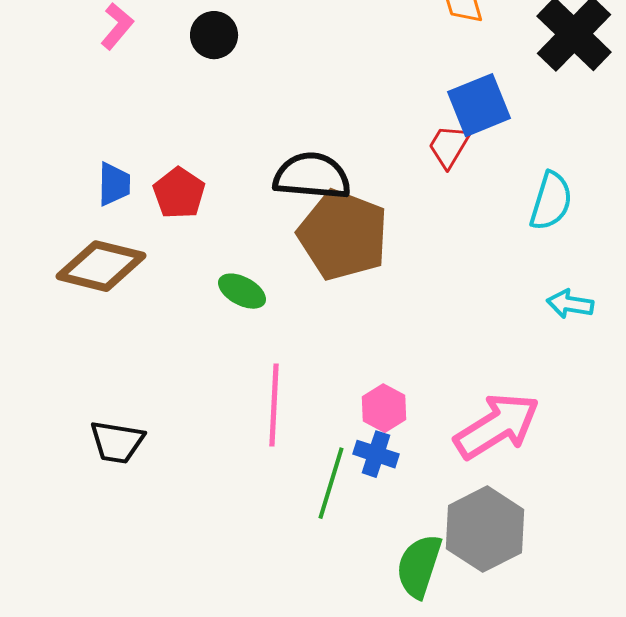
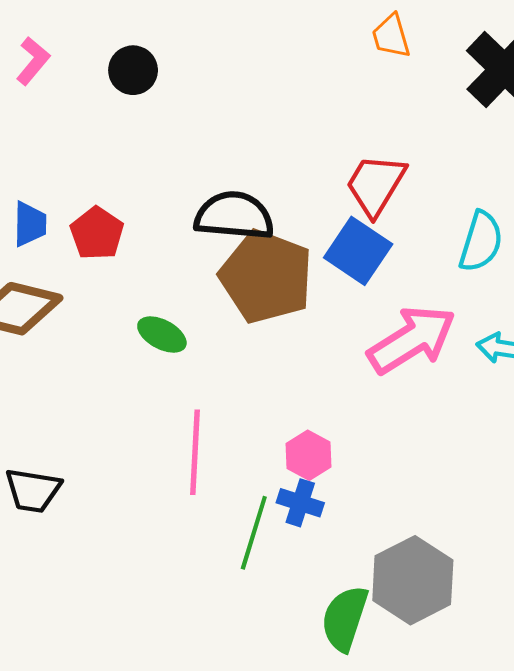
blue square: (479, 105) -> (358, 251), moved, turned -34
red trapezoid: (449, 146) -> (376, 185), size x1.4
pink arrow: (497, 426) -> (412, 340), moved

